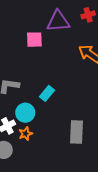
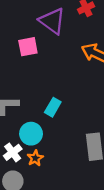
purple triangle: (58, 21) -> (52, 21), turned 50

